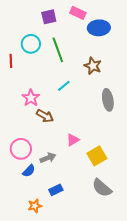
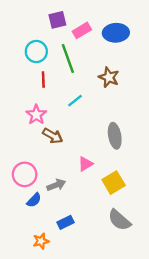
pink rectangle: (78, 13) -> (82, 30), moved, turned -56
red line: (11, 61) -> (43, 80), moved
gray ellipse: (108, 100) -> (115, 136), moved

